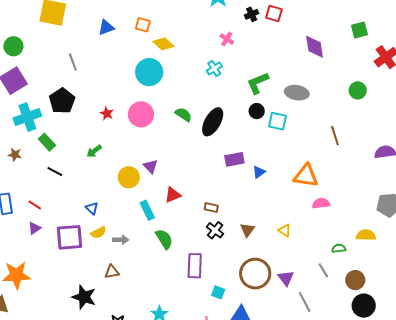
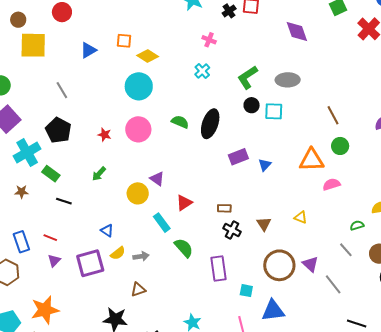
green circle: (358, 90) -> (340, 146), moved

